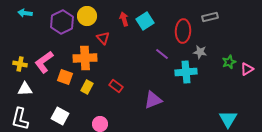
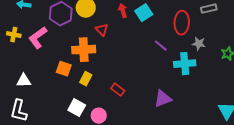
pink L-shape: (44, 62) -> (38, 38), moved
yellow cross: (20, 64) -> (14, 35), moved
red rectangle: (116, 86) -> (118, 90), moved
purple triangle: (153, 100) -> (163, 99), moved
white square: (60, 116) -> (77, 108), moved

